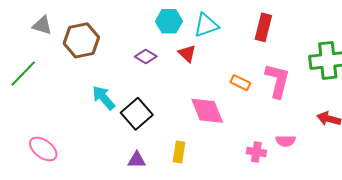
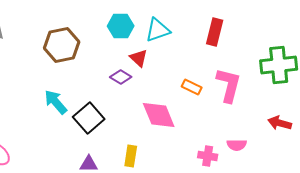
brown hexagon: (81, 40) -> (62, 45), moved
purple diamond: (146, 56) -> (121, 77), moved

